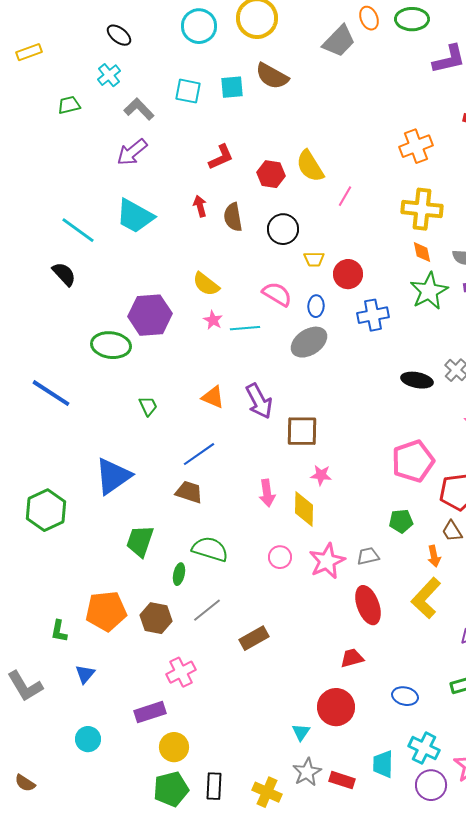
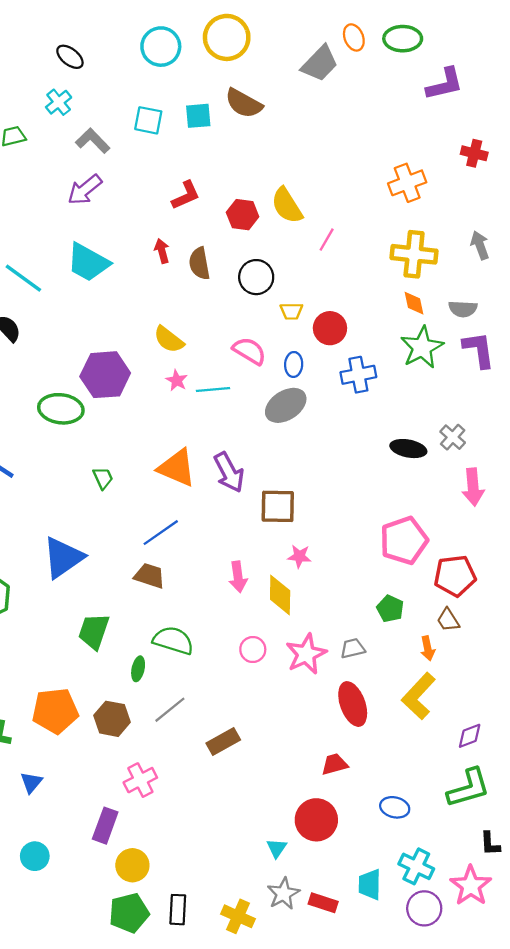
orange triangle: (213, 397) -> (177, 468), size x1.5
green pentagon: (401, 521) -> (390, 609), turned 30
purple rectangle: (150, 712) -> (105, 826), turned -52

